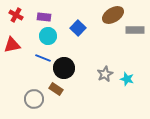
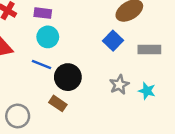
blue square: (78, 28) -> (113, 41), moved
gray rectangle: (135, 30) -> (149, 49), moved
gray circle: (34, 99) -> (18, 116), moved

